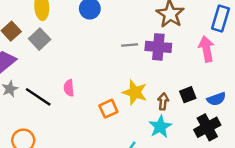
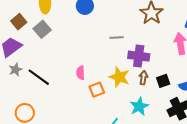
purple cross: (158, 47) -> (139, 56), moved
pink semicircle: (69, 88) -> (81, 73), moved
brown arrow: (163, 101) -> (143, 78), moved

